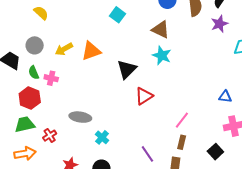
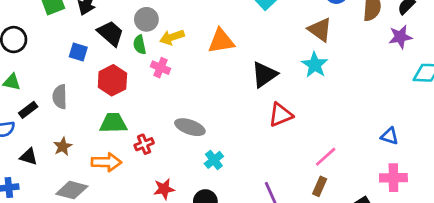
yellow arrow: (64, 49) -> (172, 37), moved
green semicircle: (34, 73) -> (140, 45), moved
red hexagon: (30, 98) -> (112, 80), moved

